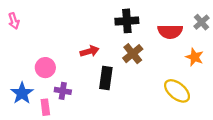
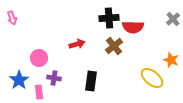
red semicircle: (170, 31) -> (133, 27), moved
orange star: (195, 57) -> (171, 60), moved
black rectangle: (106, 78) -> (91, 81), moved

